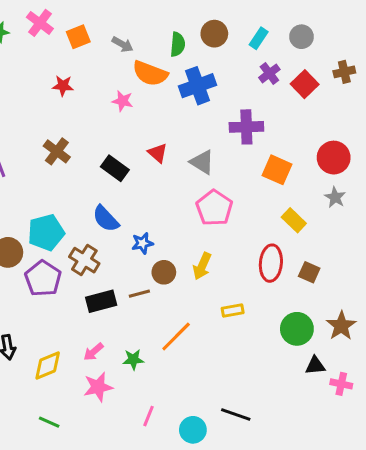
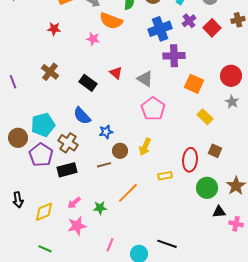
blue cross: (197, 86) -> (160, 29), moved
red ellipse: (271, 263) -> (190, 160), moved
black rectangle: (101, 301) -> (67, 170), moved

